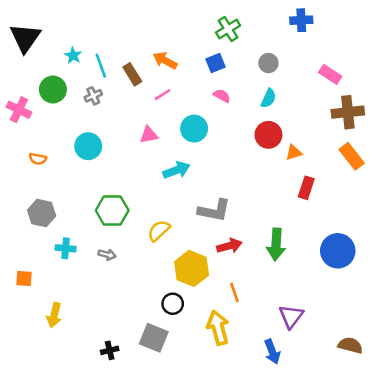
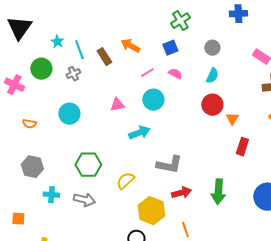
pink line: (163, 95) -> (147, 73), moved
orange triangle: (294, 152) -> (232, 119), turned -40
gray arrow: (107, 255) -> (84, 200), size x1.5

